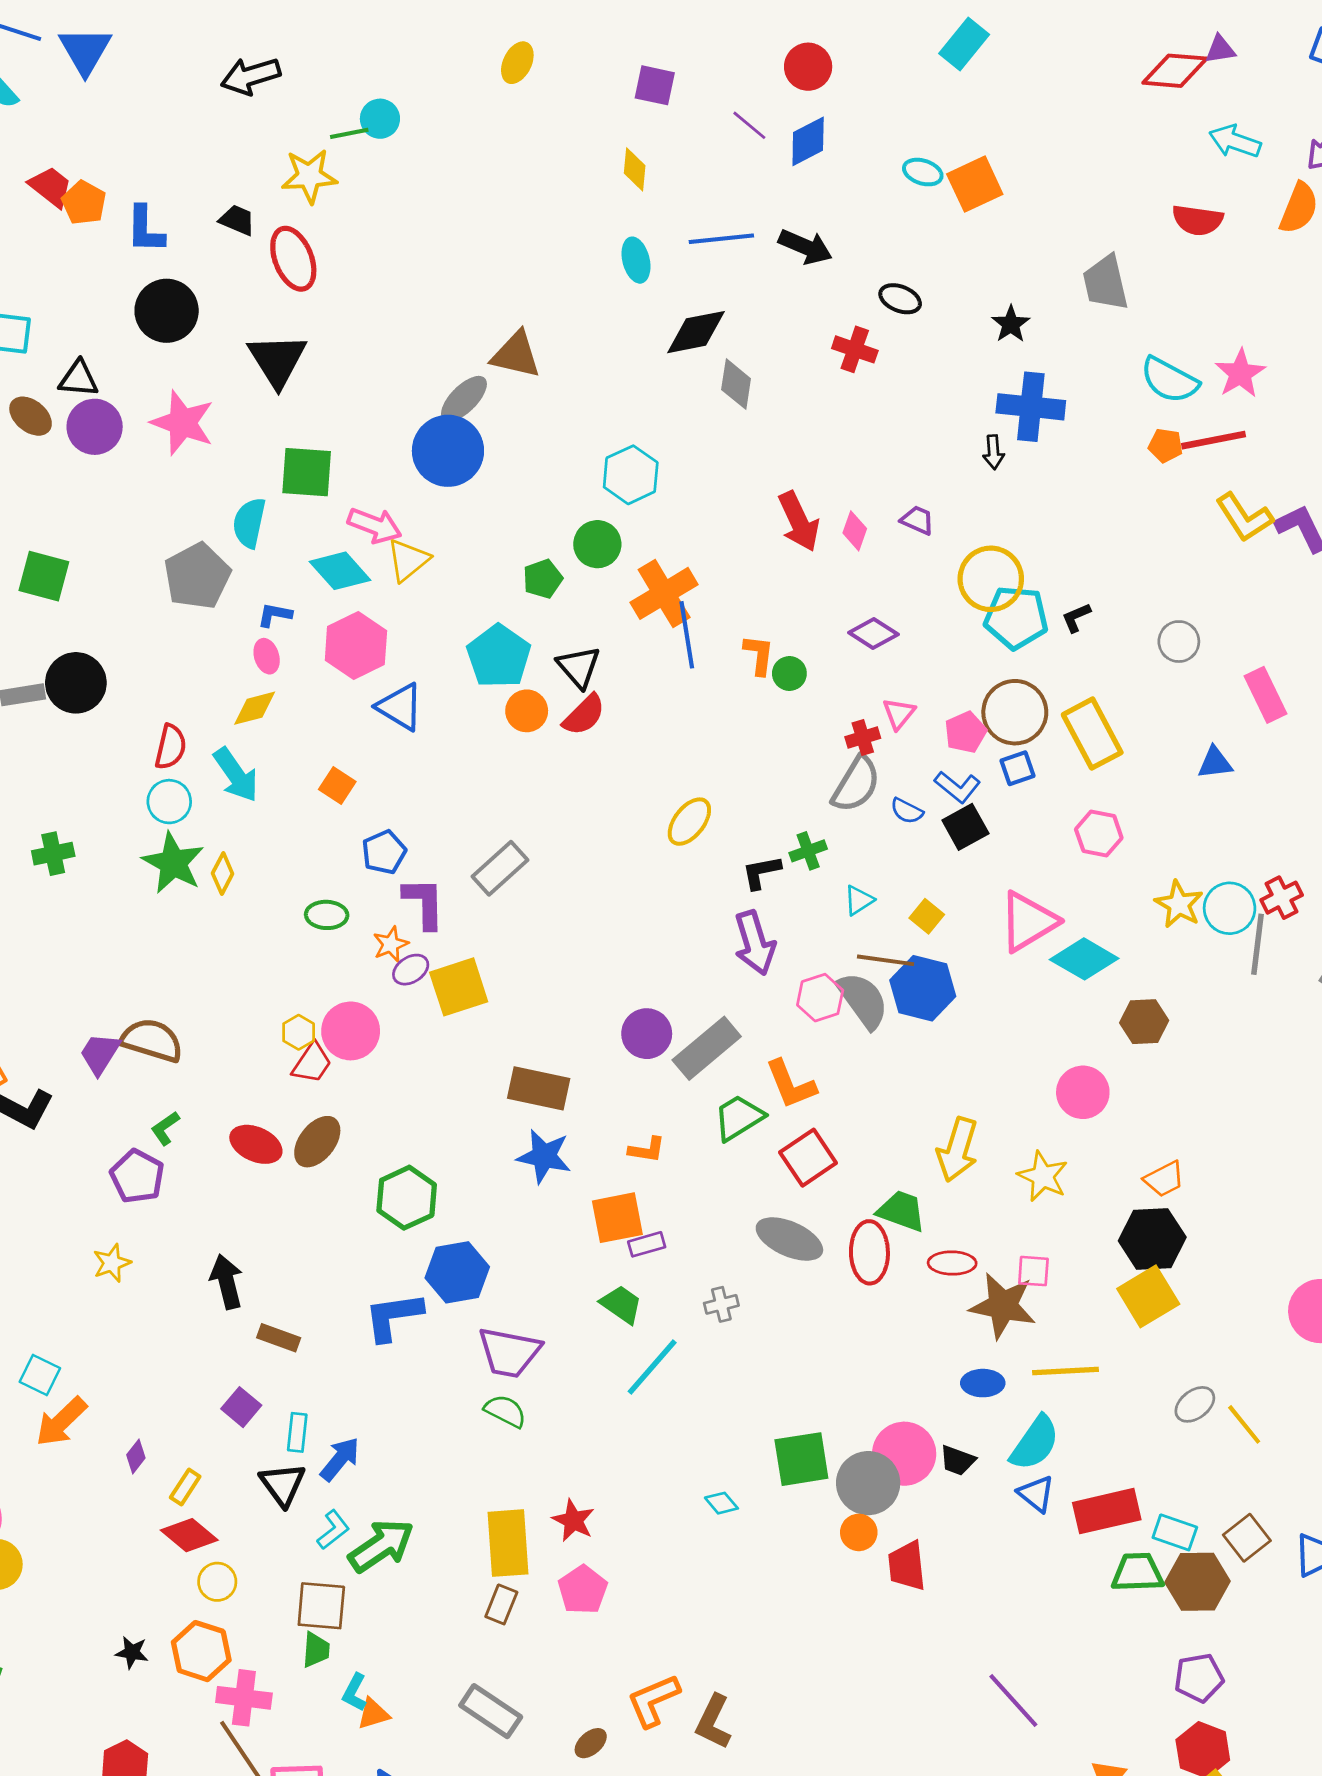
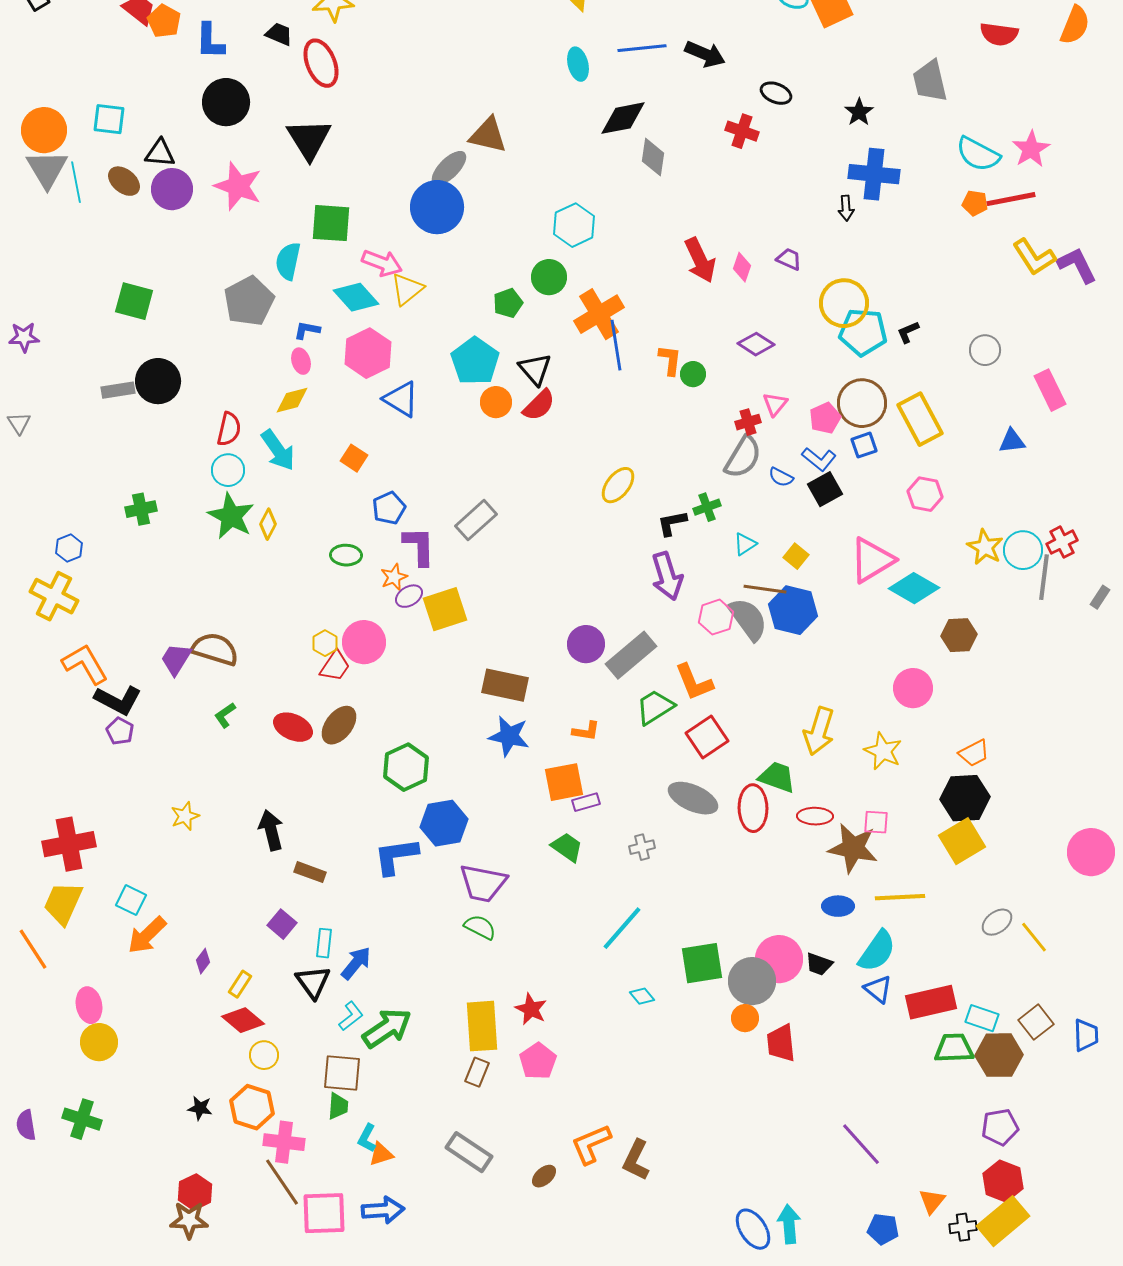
purple pentagon: (137, 1176) -> (120, 731), moved, size x0.7
cyan line: (652, 1367) -> (622, 928), moved

